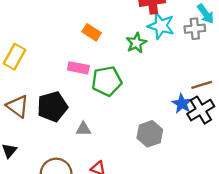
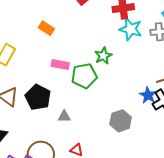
orange rectangle: (92, 32) -> (46, 28), moved
green star: (136, 43) -> (103, 56), moved
black pentagon: (52, 107) -> (38, 97), turned -30

